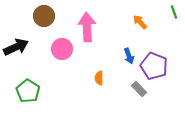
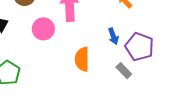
orange semicircle: (99, 78) -> (82, 59), size x1.6

